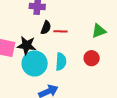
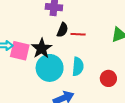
black star: (27, 45) -> (42, 48), turned 30
red circle: (92, 58) -> (108, 78), moved

